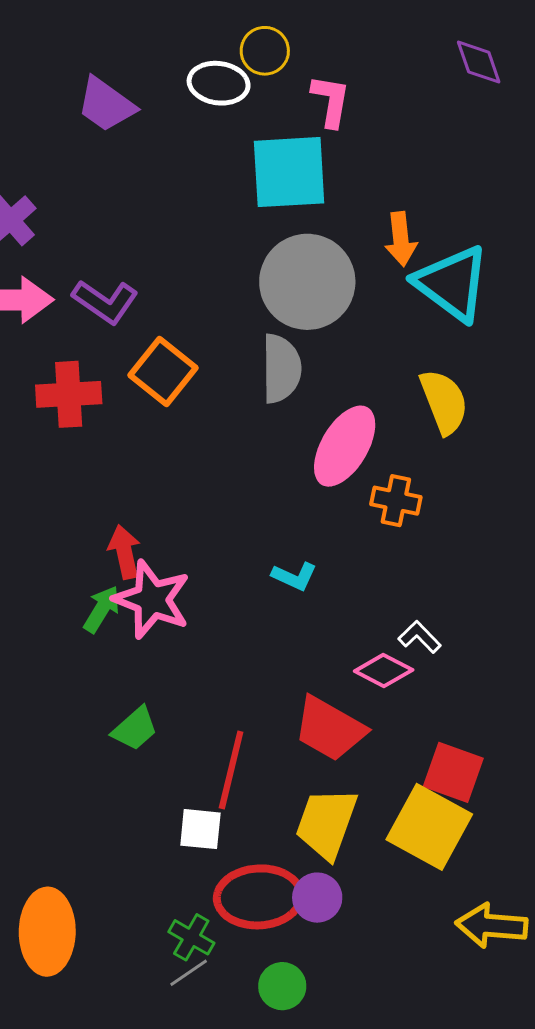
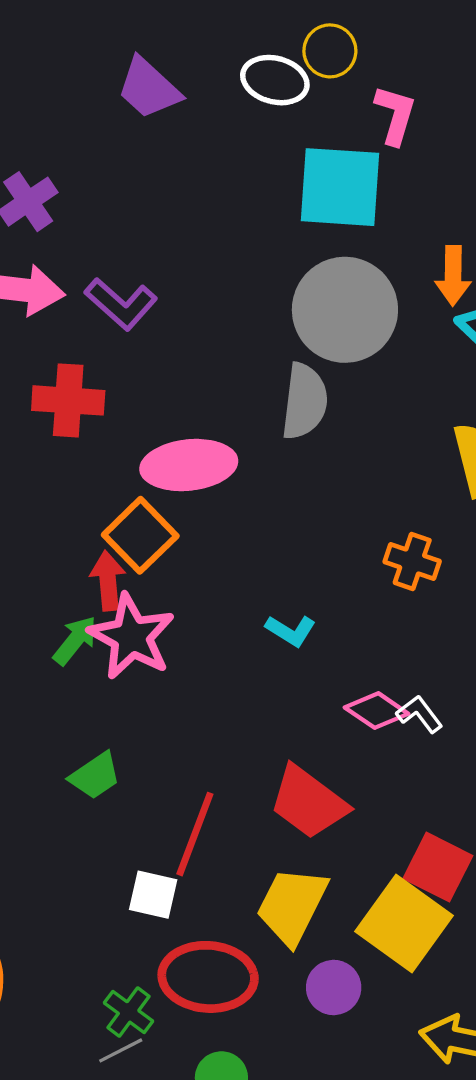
orange square: (163, 372) -> (140, 535), moved
pink ellipse: (345, 446) -> (189, 465), moved, turned 46
pink diamond: (384, 670) -> (377, 711), moved
purple circle: (317, 898) -> (334, 988), moved

